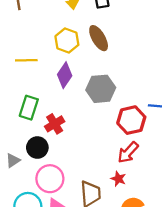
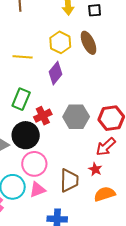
gray hexagon: (101, 89) -> (76, 117), moved
black circle: (37, 148) -> (26, 135), size x1.4

